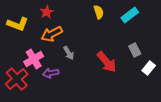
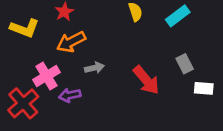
gray arrow: (69, 53) -> (94, 68), turned -72
white rectangle: (149, 68) -> (204, 88), turned 56

